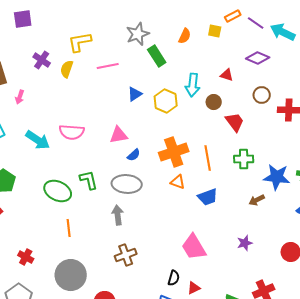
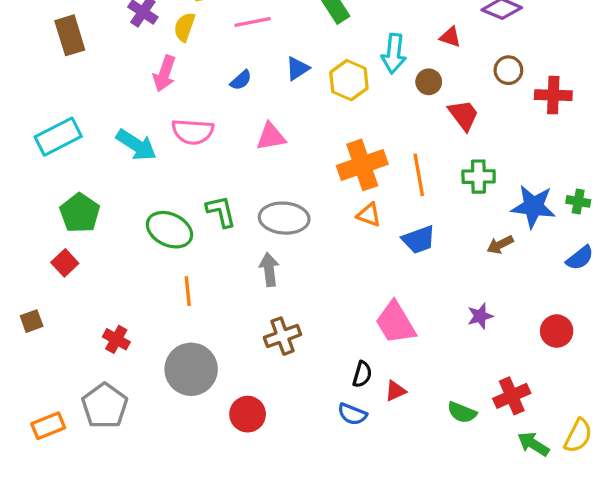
pink arrow: (20, 97) -> (164, 74), moved, size x1.5
blue semicircle: (134, 155) -> (241, 80), moved

